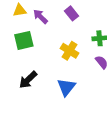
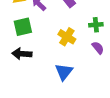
black arrow: (28, 80) -> (22, 54), moved, turned 48

